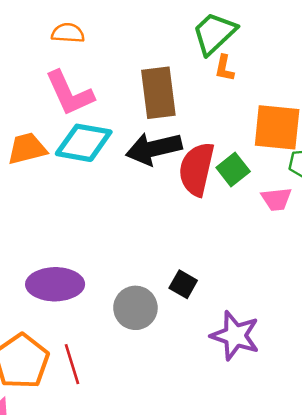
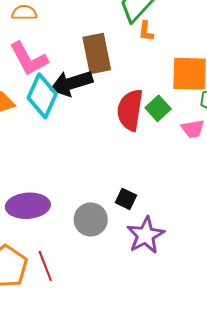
cyan diamond: (84, 143) -> (42, 96), turned -72
black arrow: (154, 149) -> (71, 83), moved
purple star: (235, 336) -> (146, 235), moved, turned 30

